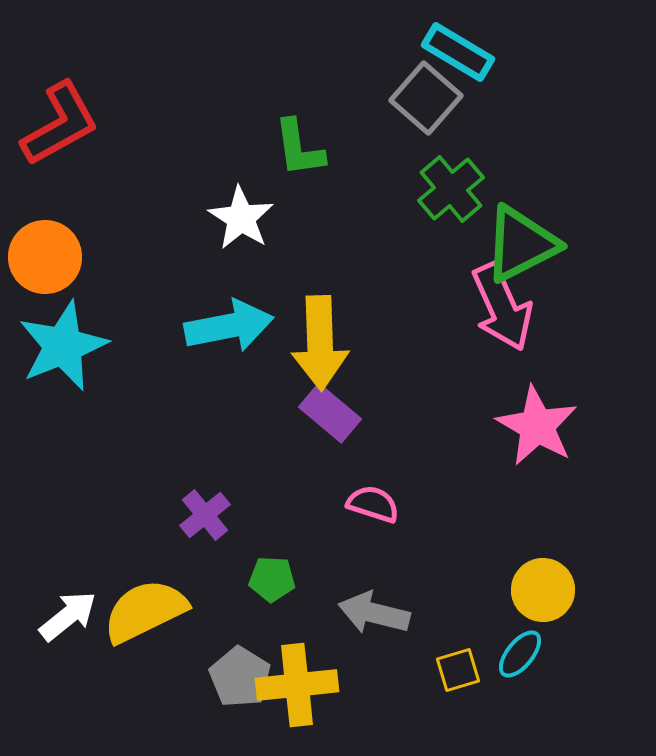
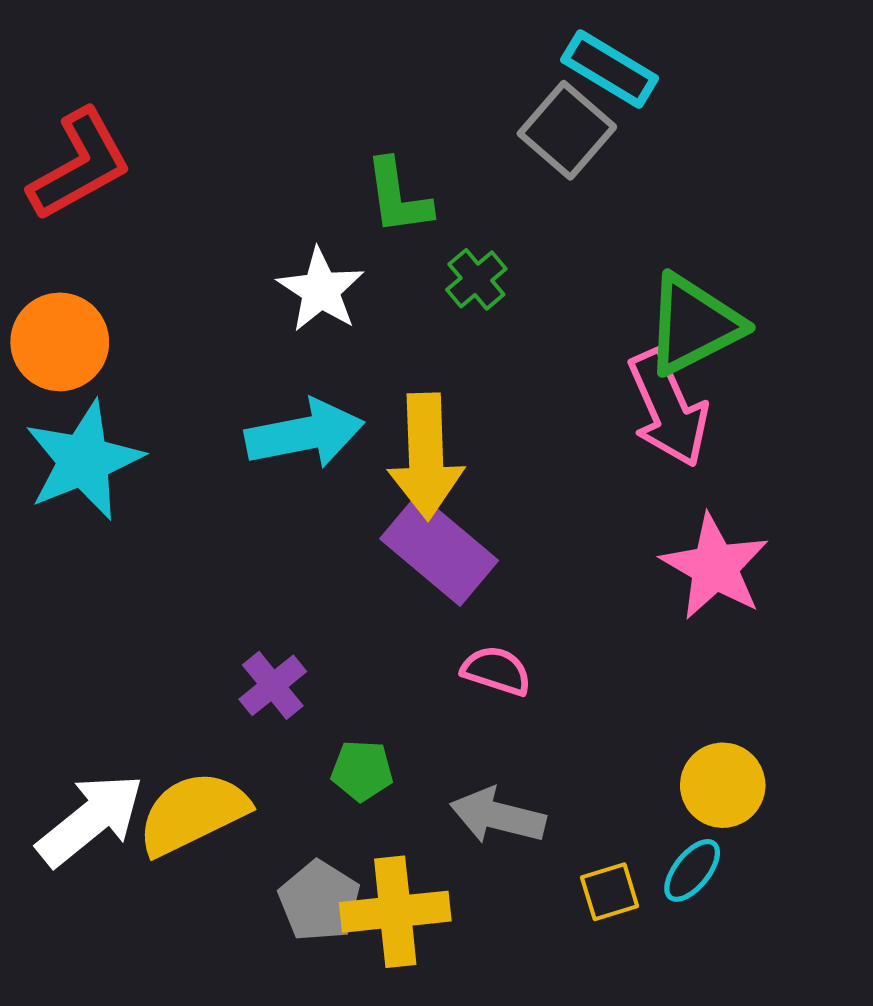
green cross: (451, 189) -> (476, 279), moved, size x0.7
purple rectangle: (330, 413) -> (439, 550), size x1.4
white arrow: (68, 616) -> (90, 820), size x1.4

